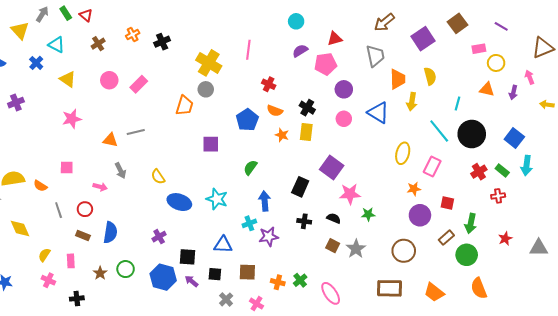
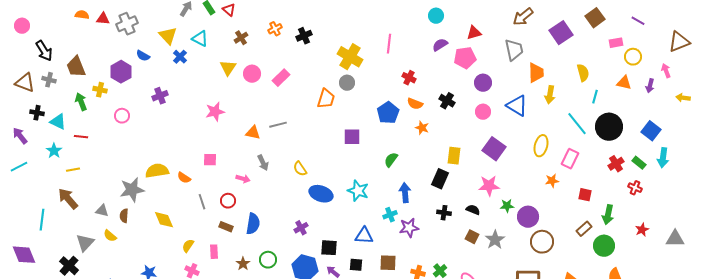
yellow triangle: (20, 30) -> (168, 36), moved
yellow semicircle: (430, 76) -> (583, 73), moved
yellow triangle: (68, 79) -> (228, 68), moved, turned 30
yellow rectangle: (306, 132) -> (454, 156), moved
purple square: (332, 168) -> (494, 149), moved
red cross: (498, 196) -> (635, 188), turned 32
purple circle: (420, 215) -> (528, 217), moved

